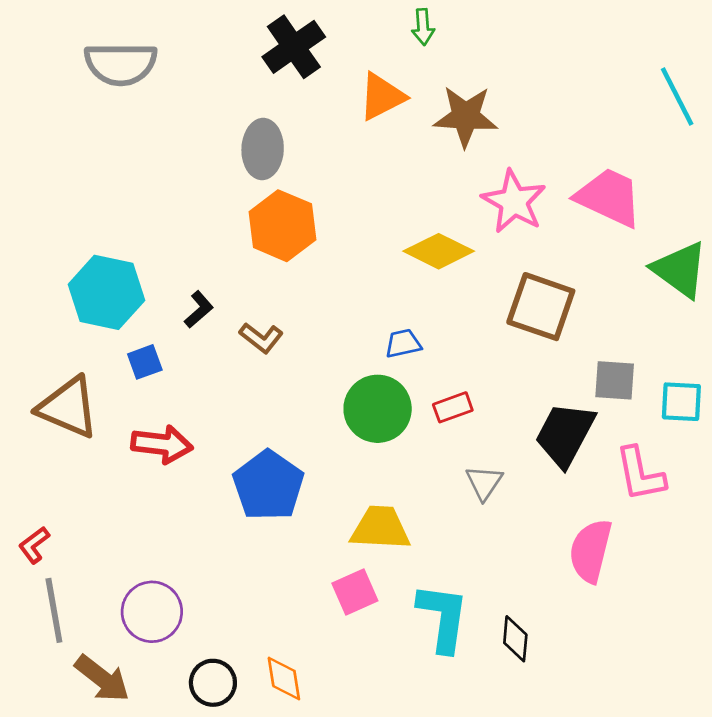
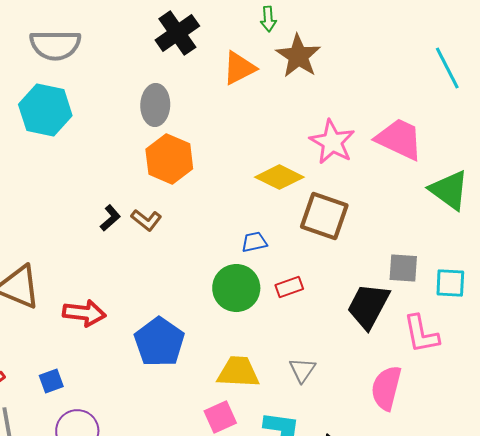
brown star: (466, 116) -> (298, 56), moved, turned 30
cyan hexagon: (106, 292) -> (45, 110), moved
brown square: (541, 307) -> (324, 216), moved
brown L-shape: (261, 338) -> (146, 220), moved
blue square: (145, 362) -> (51, 381), moved
gray triangle: (484, 483) -> (302, 370), moved

